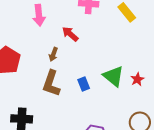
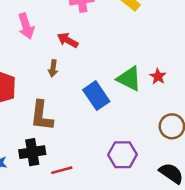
brown L-shape: (51, 83) -> (42, 116), moved
blue rectangle: (84, 84) -> (96, 96), size x1.6

